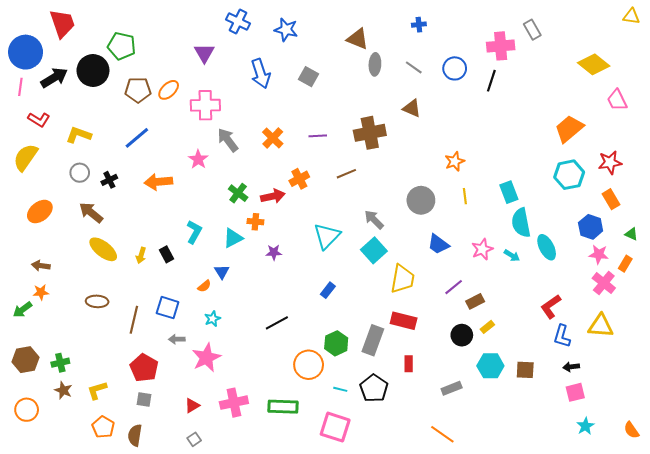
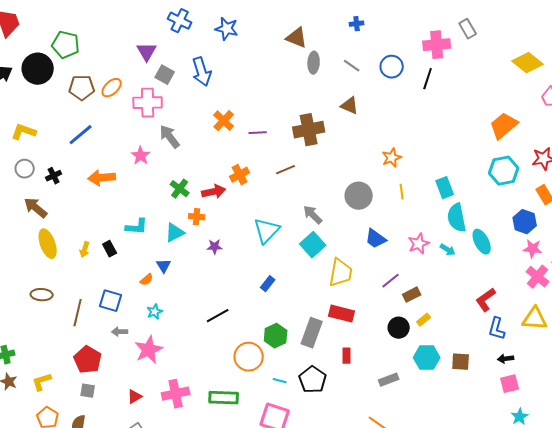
gray square: (309, 77) -> (165, 75), moved
orange cross: (273, 138) -> (224, 121), moved
cyan L-shape: (194, 232) -> (137, 227), turned 65
yellow ellipse: (103, 249) -> (48, 244), turned 32

